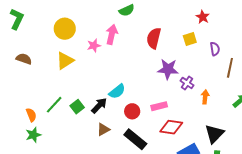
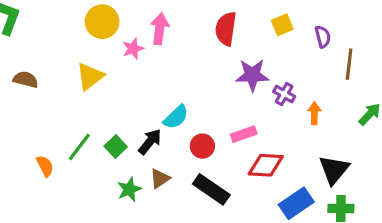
yellow circle: (65, 29) -> (102, 22), moved
green star: (33, 135) -> (129, 189), moved

